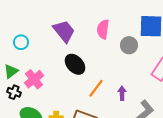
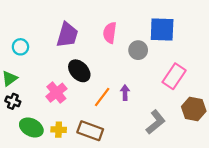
purple trapezoid: (64, 31) -> (67, 35), turned 55
pink cross: (34, 79) -> (56, 93), moved
purple arrow: (122, 93) -> (125, 93), moved

